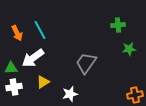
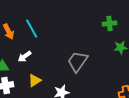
white arrow: (33, 58) -> (25, 56), size x0.6

